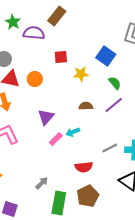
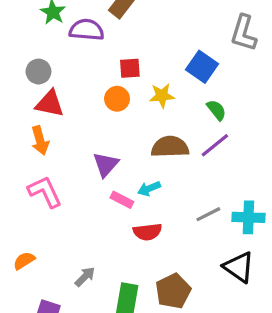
orange circle: (35, 79) -> (117, 99), moved
brown semicircle: (86, 106) -> (170, 147), size x1.6
pink rectangle: (56, 139) -> (122, 200), turned 72
red semicircle: (84, 167) -> (147, 232), moved
gray arrow: (42, 183) -> (85, 277), moved

